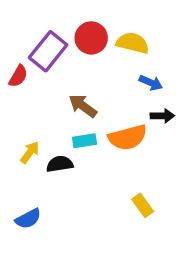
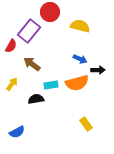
red circle: (91, 38) -> (50, 12), moved
blue arrow: (151, 83) -> (80, 59), moved
brown arrow: (83, 106) -> (32, 64), moved
yellow arrow: (30, 152) -> (12, 84), moved

